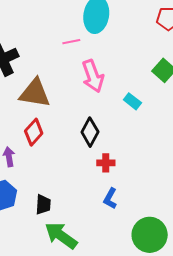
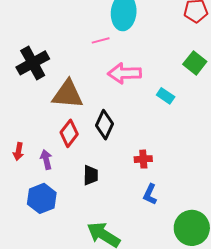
pink arrow: (93, 76) -> (124, 73), turned 112
black diamond: (90, 132) -> (105, 125), moved
black trapezoid: (43, 205) -> (91, 175), moved

